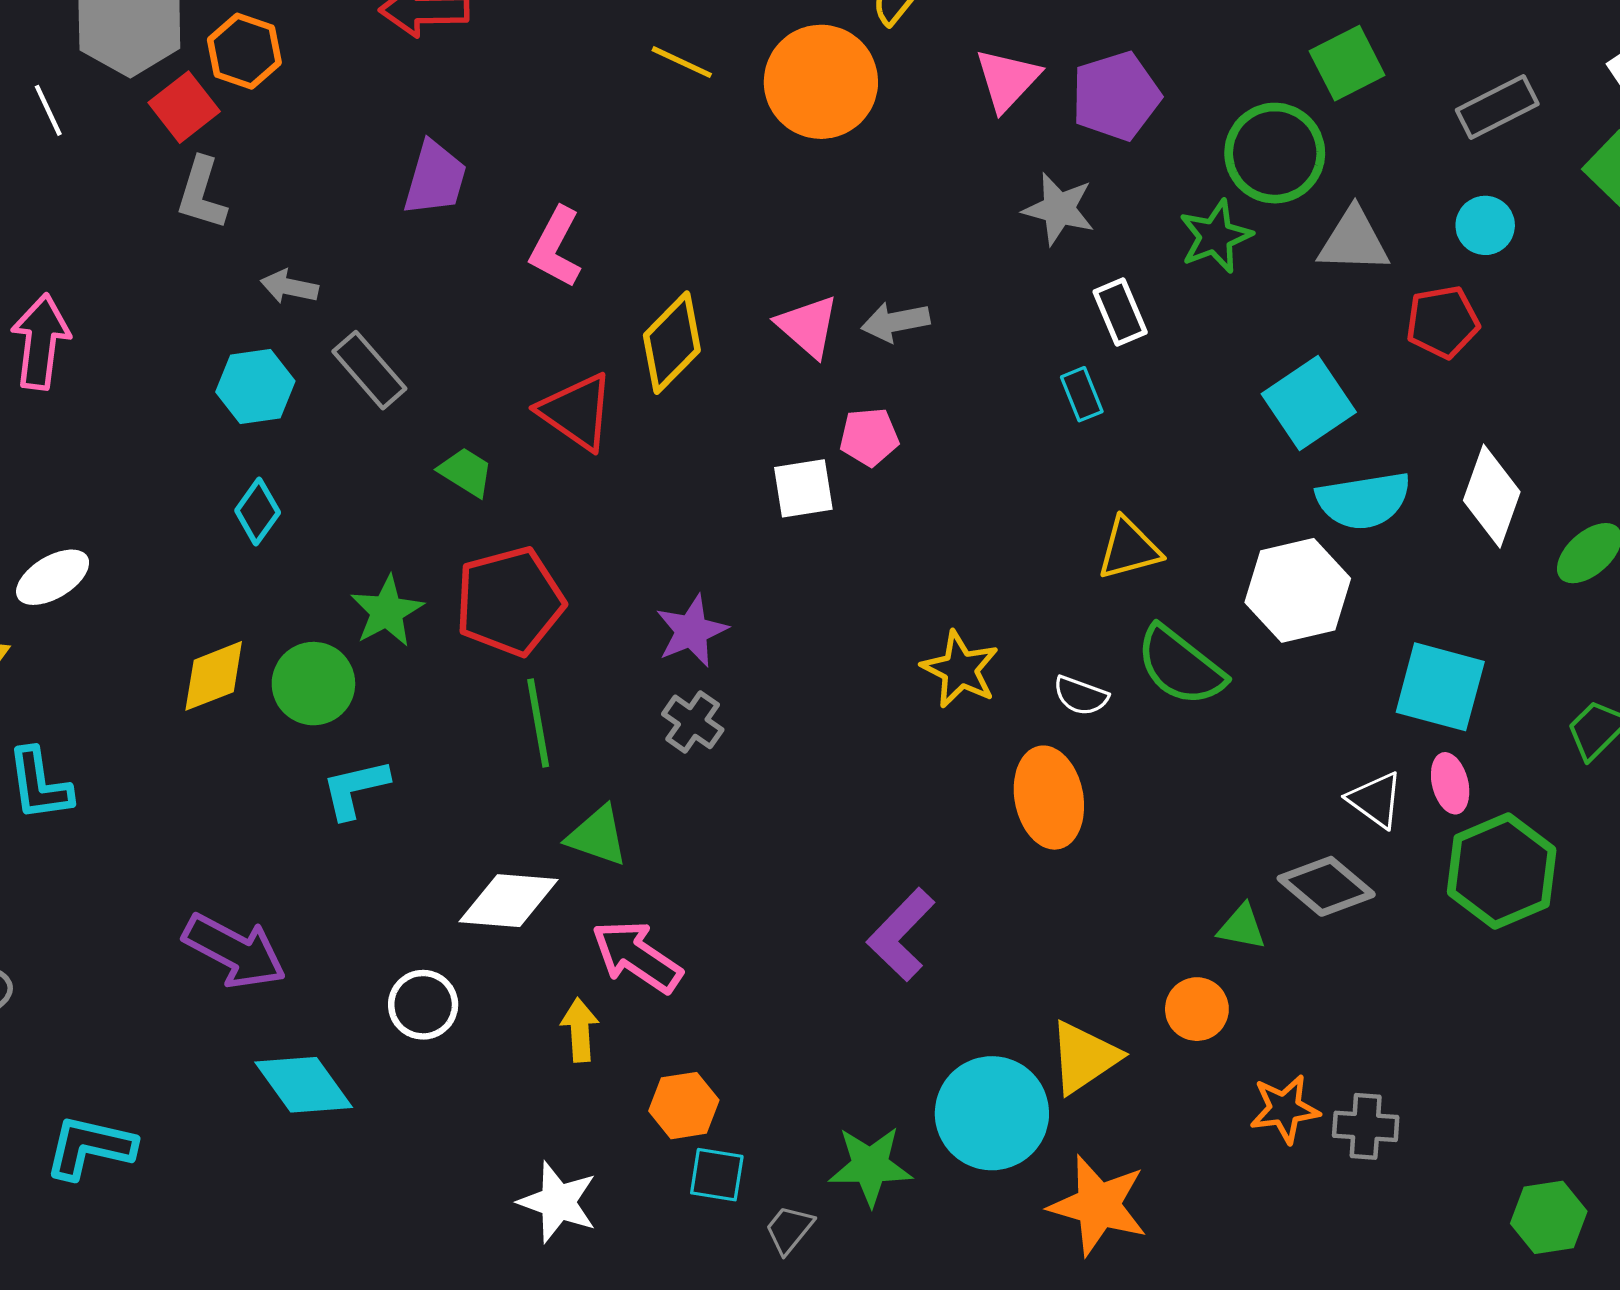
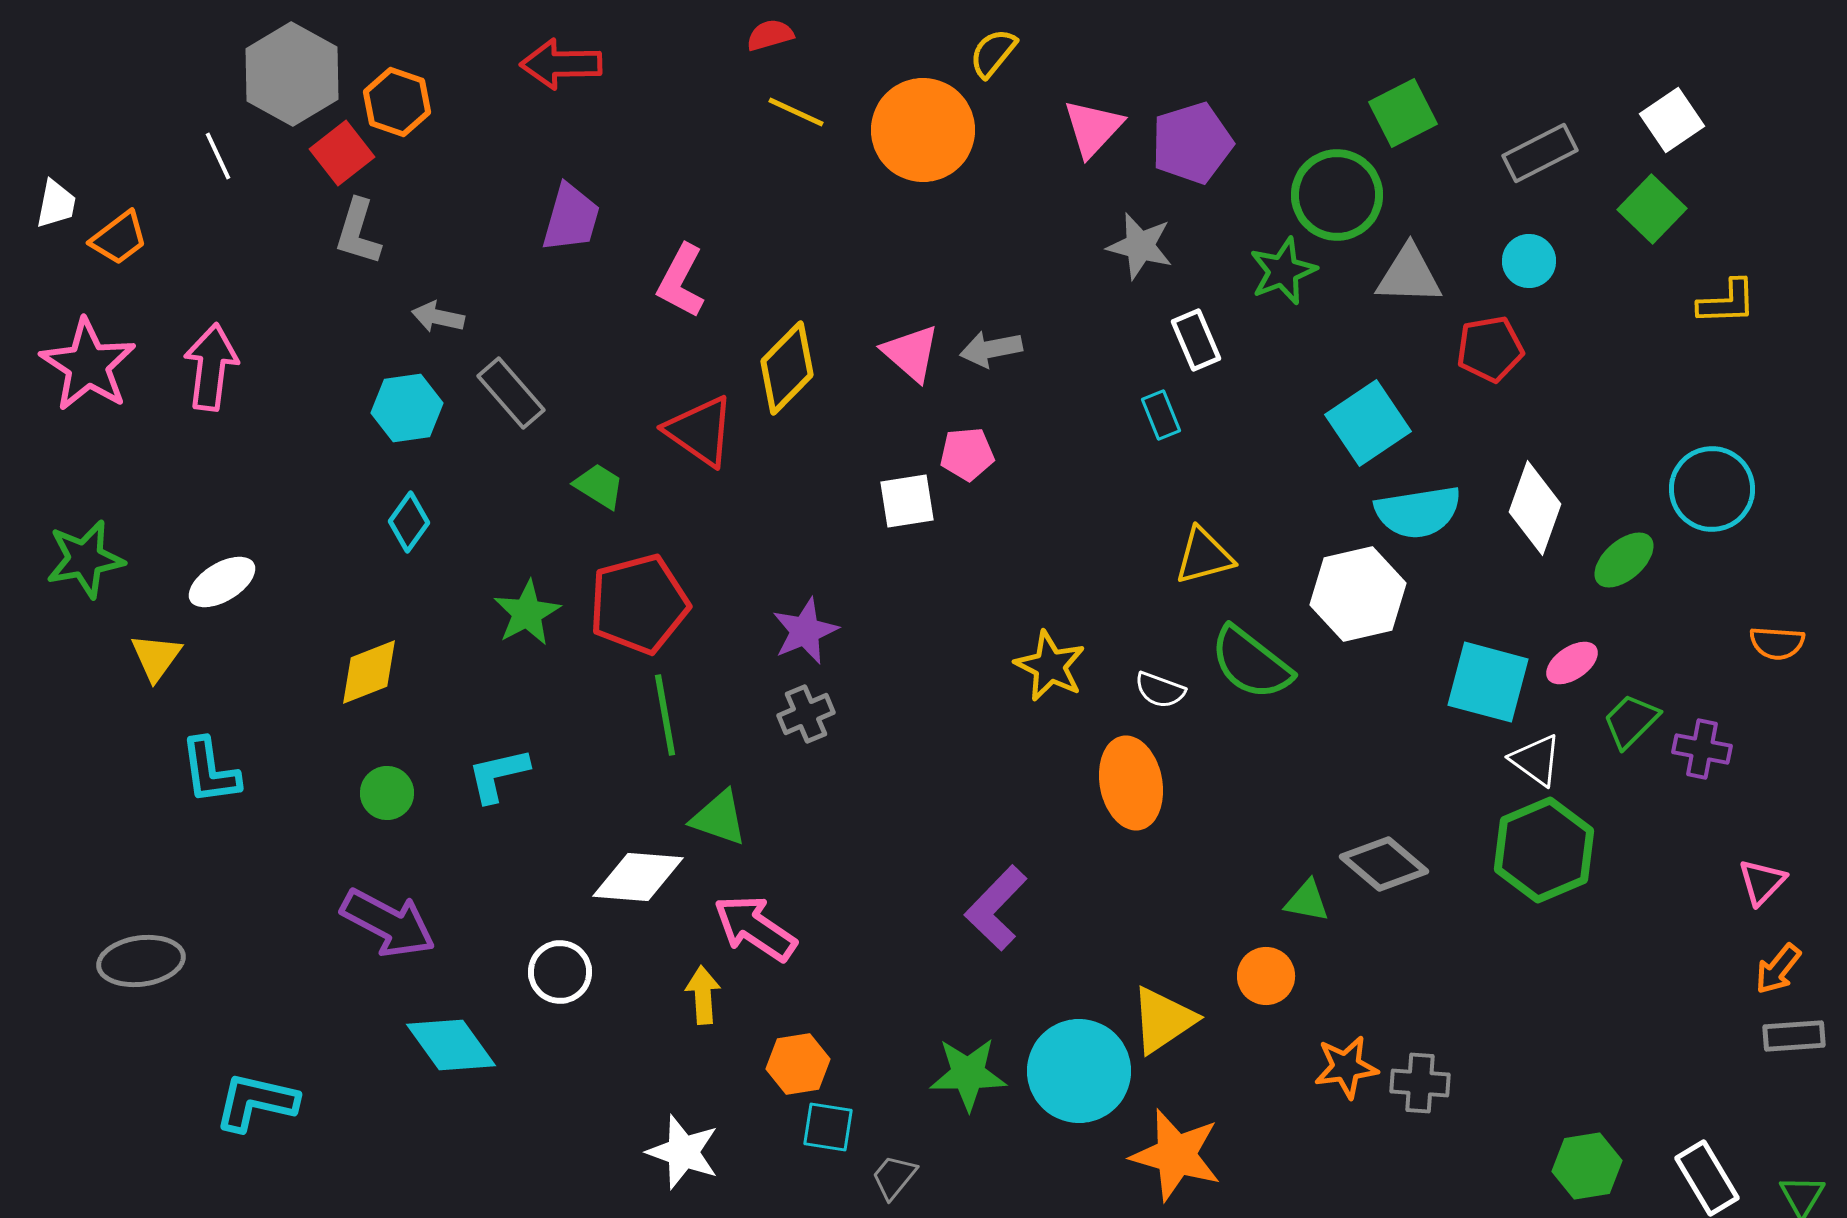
green circle: (313, 684) -> (387, 793), moved, size x0.7
gray cross: (693, 722) -> (806, 714), turned 32
pink ellipse: (1450, 783) -> (1572, 663), moved, turned 70
white triangle: (1376, 800) -> (1536, 760), moved
green star: (870, 1166) -> (968, 1074), moved

